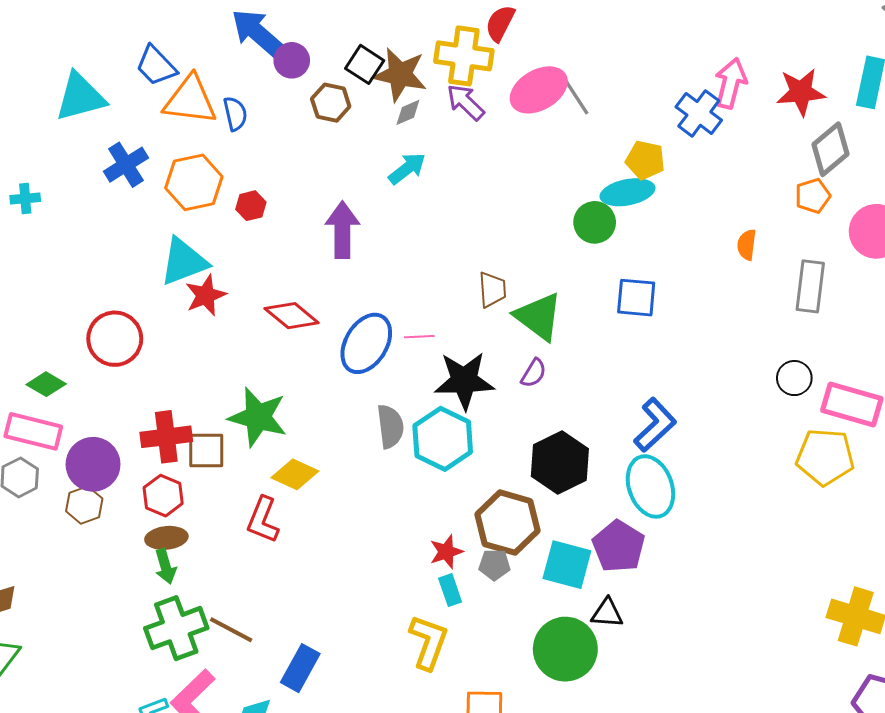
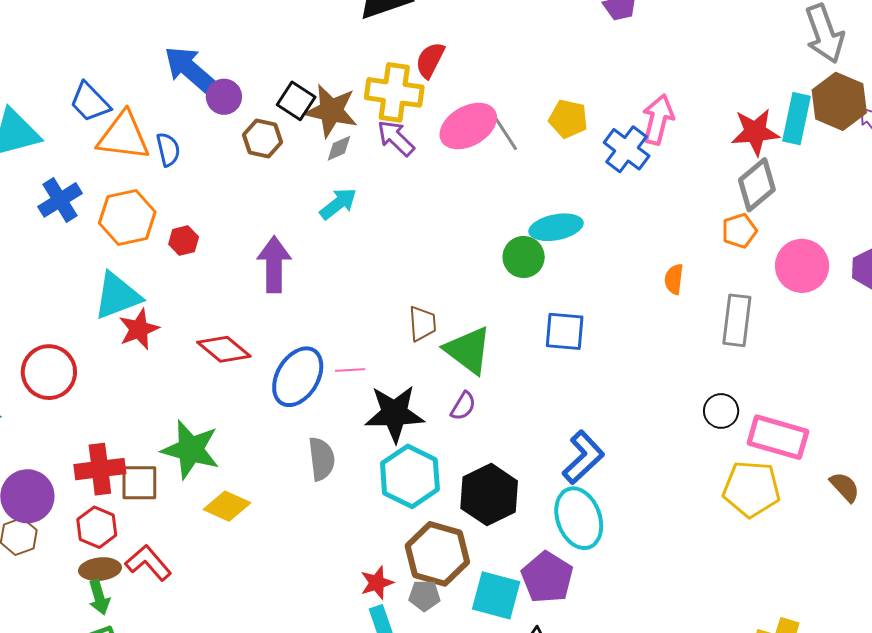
red star: (801, 92) -> (755, 132), moved
yellow pentagon: (645, 160) -> (568, 119), moved
cyan hexagon: (443, 439) -> (410, 476), moved
red L-shape: (263, 520) -> (148, 563), moved, turned 117

